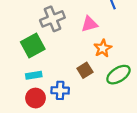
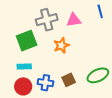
pink triangle: (89, 24) -> (74, 20), moved
orange star: (103, 48) -> (61, 45), moved
brown square: (85, 70) -> (69, 80), moved

